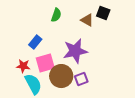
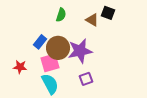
red star: (23, 66) -> (20, 67), moved
brown circle: (61, 76) -> (58, 48), moved
cyan semicircle: (33, 84) -> (50, 84), moved

